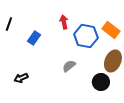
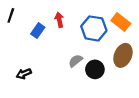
red arrow: (64, 22) -> (59, 20), moved
black circle: (101, 82) -> (95, 69), moved

